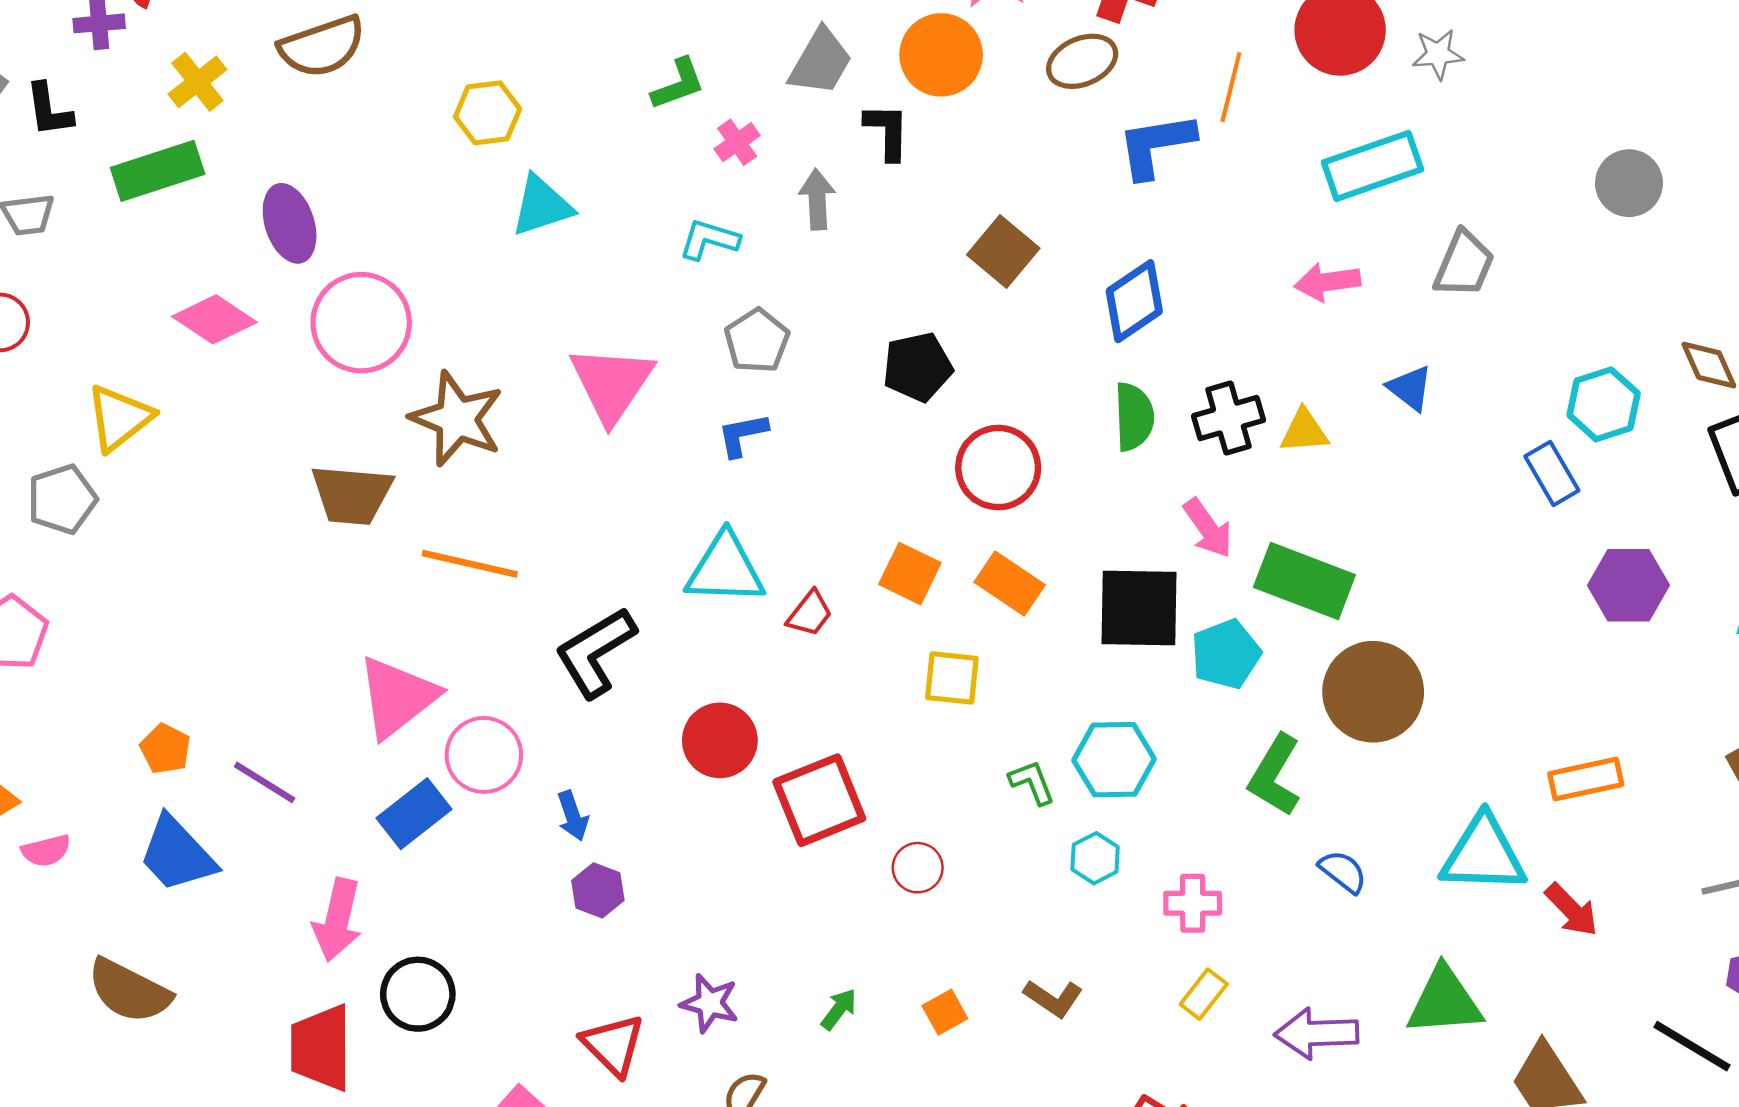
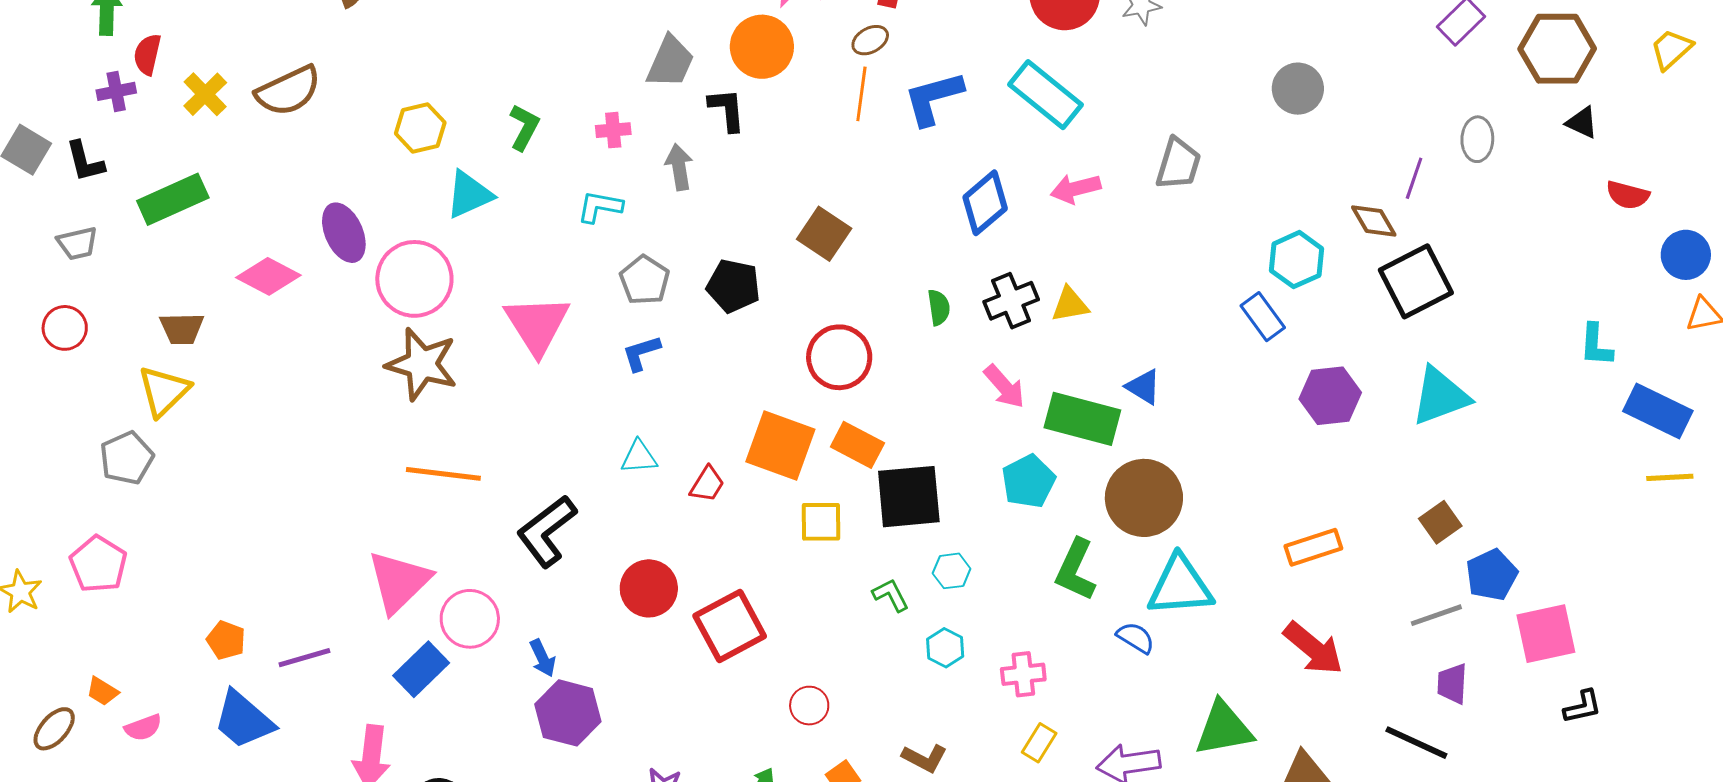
brown ellipse: (1082, 61) -> (870, 40), size x0.7
yellow cross: (197, 82) -> (205, 94), moved
green L-shape: (678, 84) -> (524, 127), moved, turned -36
orange line: (1231, 87) -> (861, 94), moved
pink cross: (737, 142) -> (613, 130), turned 36
cyan rectangle: (1372, 166) -> (1046, 95), moved, turned 64
purple ellipse: (290, 223) -> (344, 233), moved
brown square: (1003, 251) -> (824, 234), moved
blue diamond: (1134, 301) -> (985, 203), moved
pink diamond: (214, 319) -> (268, 276), moved
pink circle: (361, 323) -> (414, 279), moved
black pentagon: (917, 367) -> (733, 286), moved, turned 30
blue triangle: (1410, 388) -> (1143, 387), moved
green semicircle: (1134, 417) -> (939, 307), size x0.7
brown trapezoid: (352, 495) -> (182, 329), moved, size x0.7
cyan triangle: (725, 569) -> (639, 457), size x0.6
orange square: (910, 574) -> (780, 445), size x1.5
black square: (1139, 608) -> (909, 497), moved
cyan hexagon: (1114, 760) -> (952, 571), size x0.6
purple line: (265, 782) -> (304, 658), turned -42
cyan triangle: (1483, 854) -> (1180, 586), moved
red circle: (918, 868) -> (809, 706), moved
purple hexagon: (598, 890) -> (568, 713), size x1.6
red arrow: (1572, 910) -> (1313, 648), size x1.4

